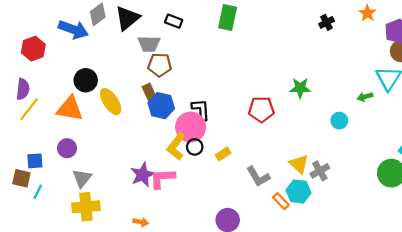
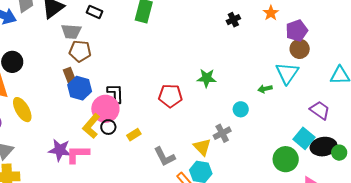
yellow ellipse: (111, 102) -> (22, 110), moved
gray cross: (320, 171) -> (222, 133), moved
purple star: (143, 175) -> (60, 150), turned 30

